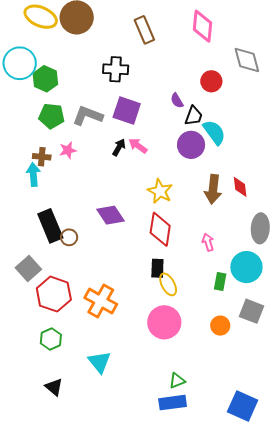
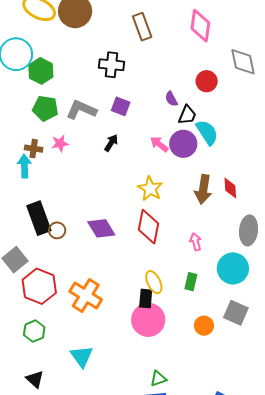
purple square: (127, 111) -> (121, 106), size x0.7
pink arrow: (138, 146) -> (159, 144), moved
purple diamond: (111, 215) -> (101, 228), moved
black rectangle: (157, 268) -> (146, 299), moved
green rectangle: (220, 282) -> (191, 282), moved

